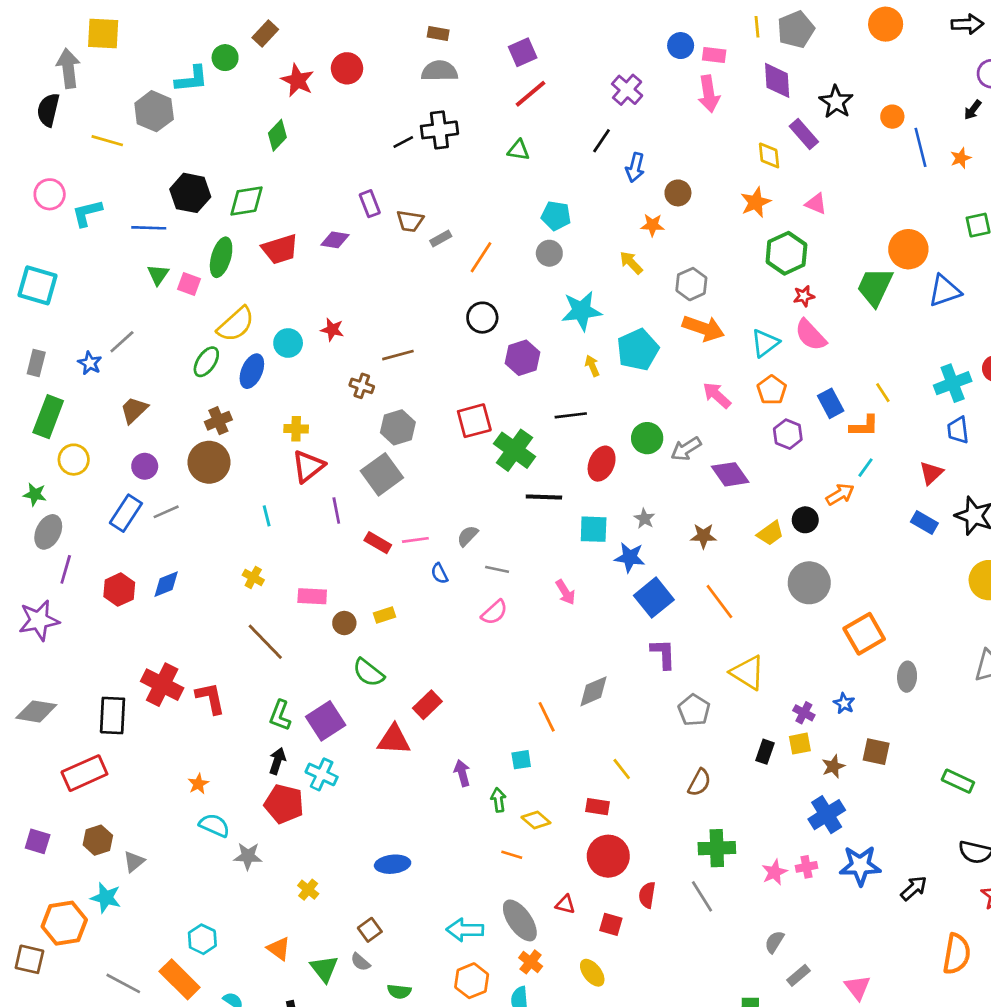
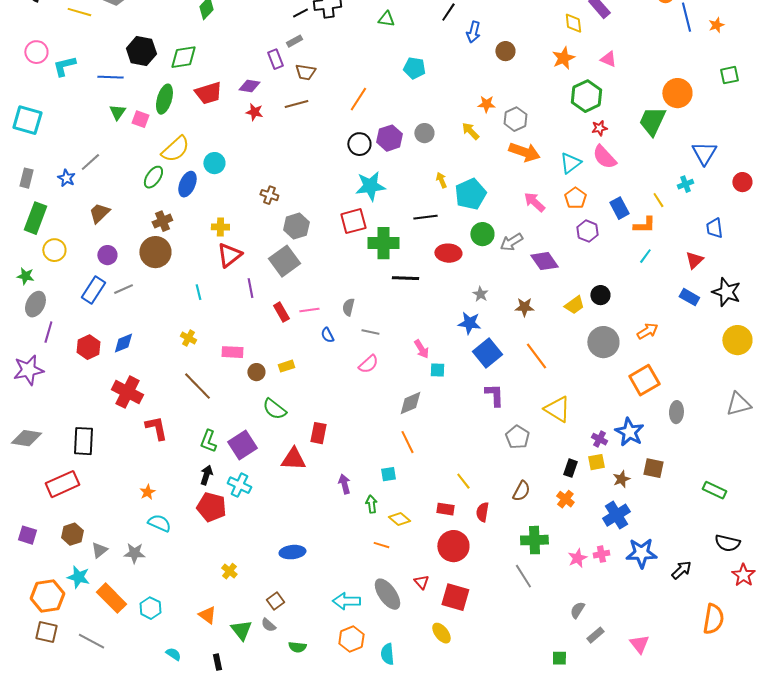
orange star: (652, 225) -> (486, 104), moved
gray rectangle: (441, 238) -> (294, 41), moved
gray circle: (549, 253) -> (424, 133), moved
yellow arrow: (631, 263) -> (470, 131), moved
blue triangle: (945, 291) -> (704, 153), moved, turned -40
cyan star: (581, 311) -> (370, 186), moved
red star: (332, 330) -> (254, 112), moved
cyan pentagon: (638, 350) -> (470, 194), moved
brown line: (398, 355) -> (296, 104), moved
purple hexagon: (523, 358) -> (389, 138), moved
cyan cross: (953, 383) -> (685, 184), moved, size x0.6
green cross: (514, 450) -> (383, 243), turned -36
red ellipse: (602, 464) -> (448, 253), turned 70
orange arrow: (840, 494) -> (647, 331), moved
cyan square: (594, 529) -> (437, 370), moved, size x0.7
gray semicircle: (468, 536) -> (348, 307), turned -30
red rectangle: (378, 543) -> (281, 312), turned 30
red cross: (162, 685) -> (127, 392), moved
gray diamond: (594, 691) -> (410, 403), moved
blue star: (844, 703) -> (629, 432), size x1.8
red rectangle: (427, 705) -> (318, 433), turned -35
gray star: (248, 856) -> (134, 553), moved
red semicircle: (647, 895) -> (482, 512), moved
red triangle: (565, 904) -> (421, 582), turned 35
red square: (611, 924) -> (455, 597), size x1.6
brown square: (29, 959) -> (46, 632), moved
orange cross: (531, 962) -> (565, 499), moved
orange rectangle: (180, 979) -> (111, 598), moved

